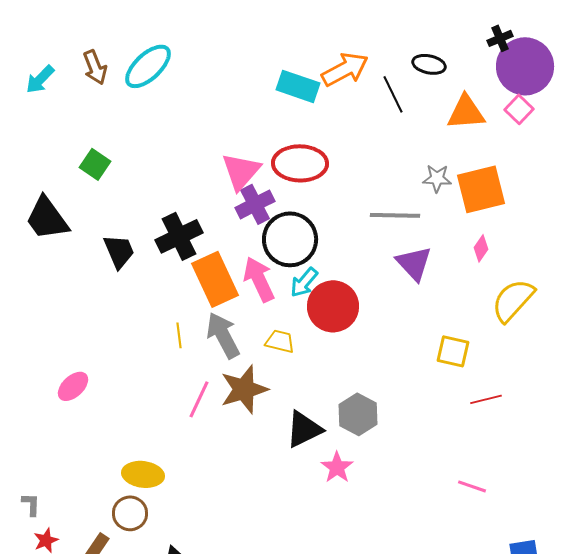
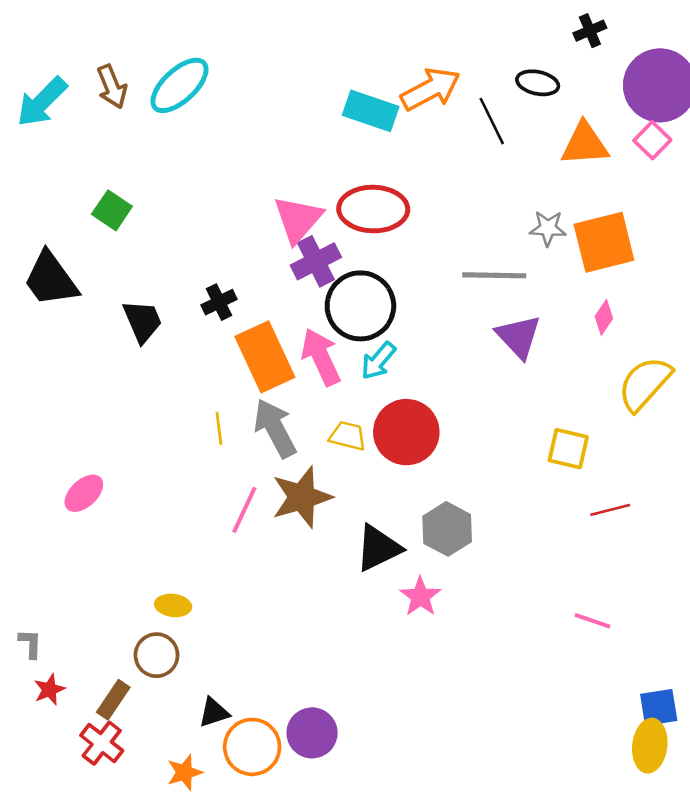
black cross: (500, 38) -> (590, 31), moved
cyan arrow: (40, 79) -> (42, 102), size x1.4
black cross: (179, 236) -> (219, 302), size x0.6
red circle: (333, 306) -> (406, 432), moved
yellow ellipse: (143, 474) -> (173, 605), size x0.7

